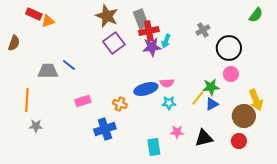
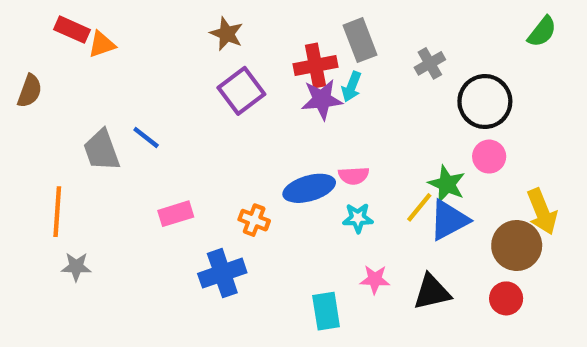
brown star: (107, 16) -> (227, 34), size x0.7
gray rectangle: (141, 19) -> (360, 40), moved
gray trapezoid: (48, 71) -> (102, 150), turned -110
green star: (211, 87) -> (447, 184), turned 30
blue triangle: (212, 104) -> (449, 220), size x1.5

